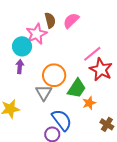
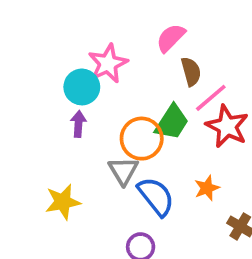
brown semicircle: (50, 20) -> (191, 72), moved
green trapezoid: (77, 88) -> (172, 122), moved
blue semicircle: (62, 120) -> (156, 196), moved

